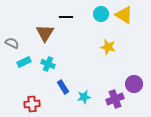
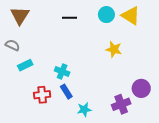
brown triangle: (45, 33) -> (20, 16), moved
cyan cross: (48, 64) -> (62, 72), moved
cyan star: (84, 97) -> (84, 110), moved
red cross: (32, 104) -> (42, 95), moved

